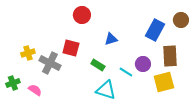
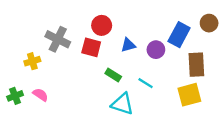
red circle: (82, 15) -> (102, 25), moved
red square: (71, 48) -> (91, 47), moved
gray cross: (50, 63) -> (58, 39), moved
purple circle: (143, 64) -> (156, 50), moved
pink semicircle: (35, 90) -> (40, 95), moved

